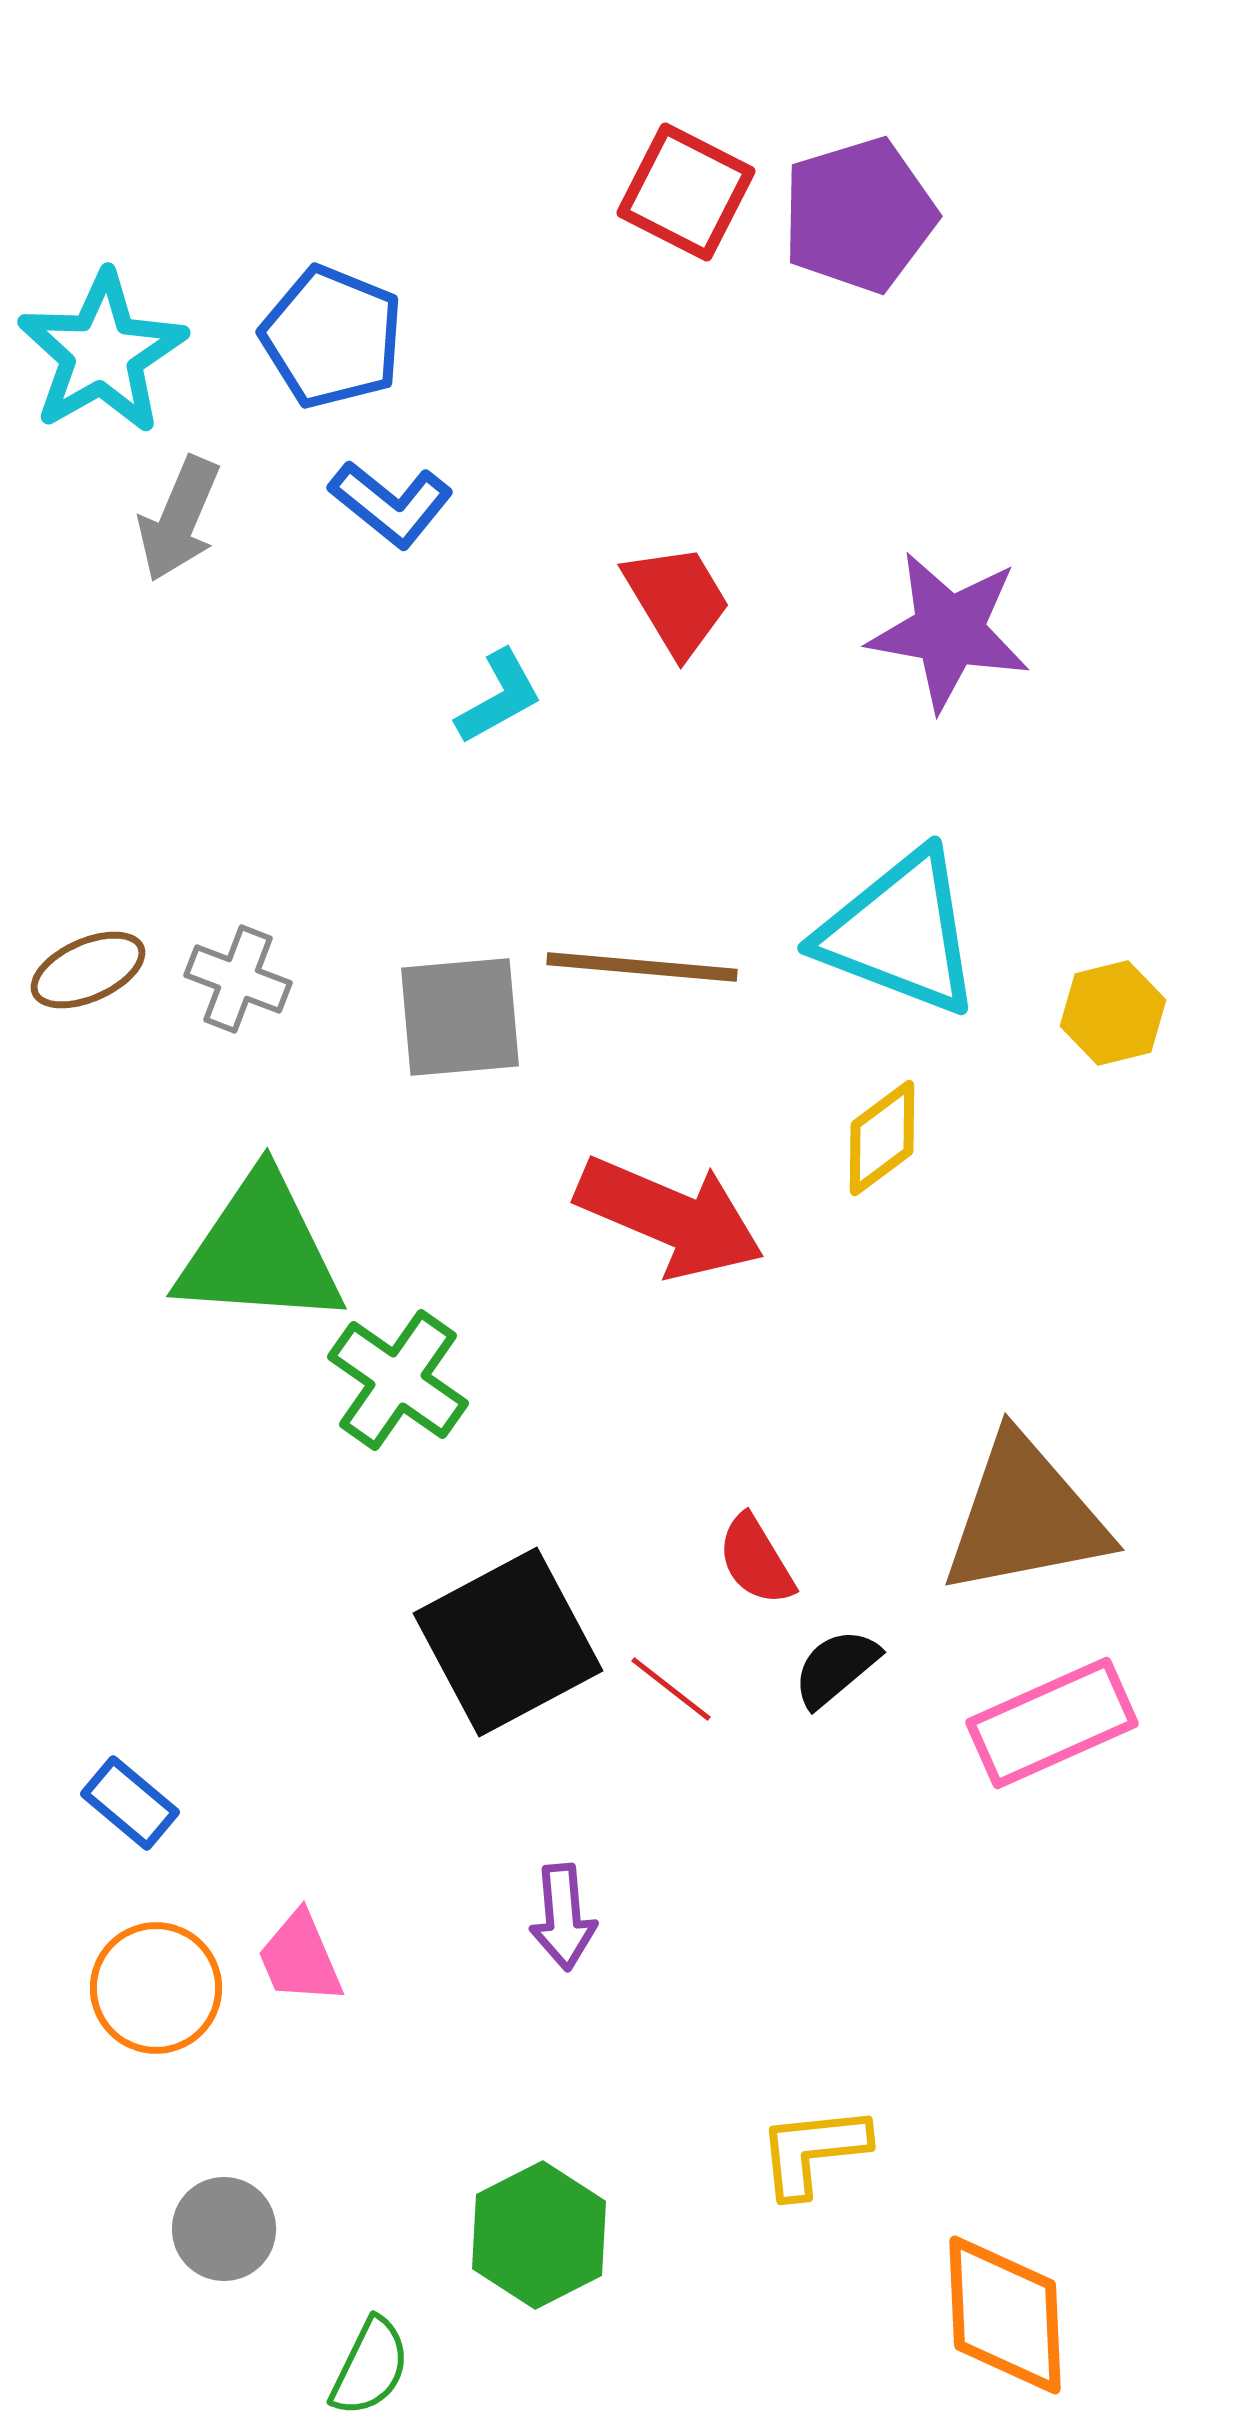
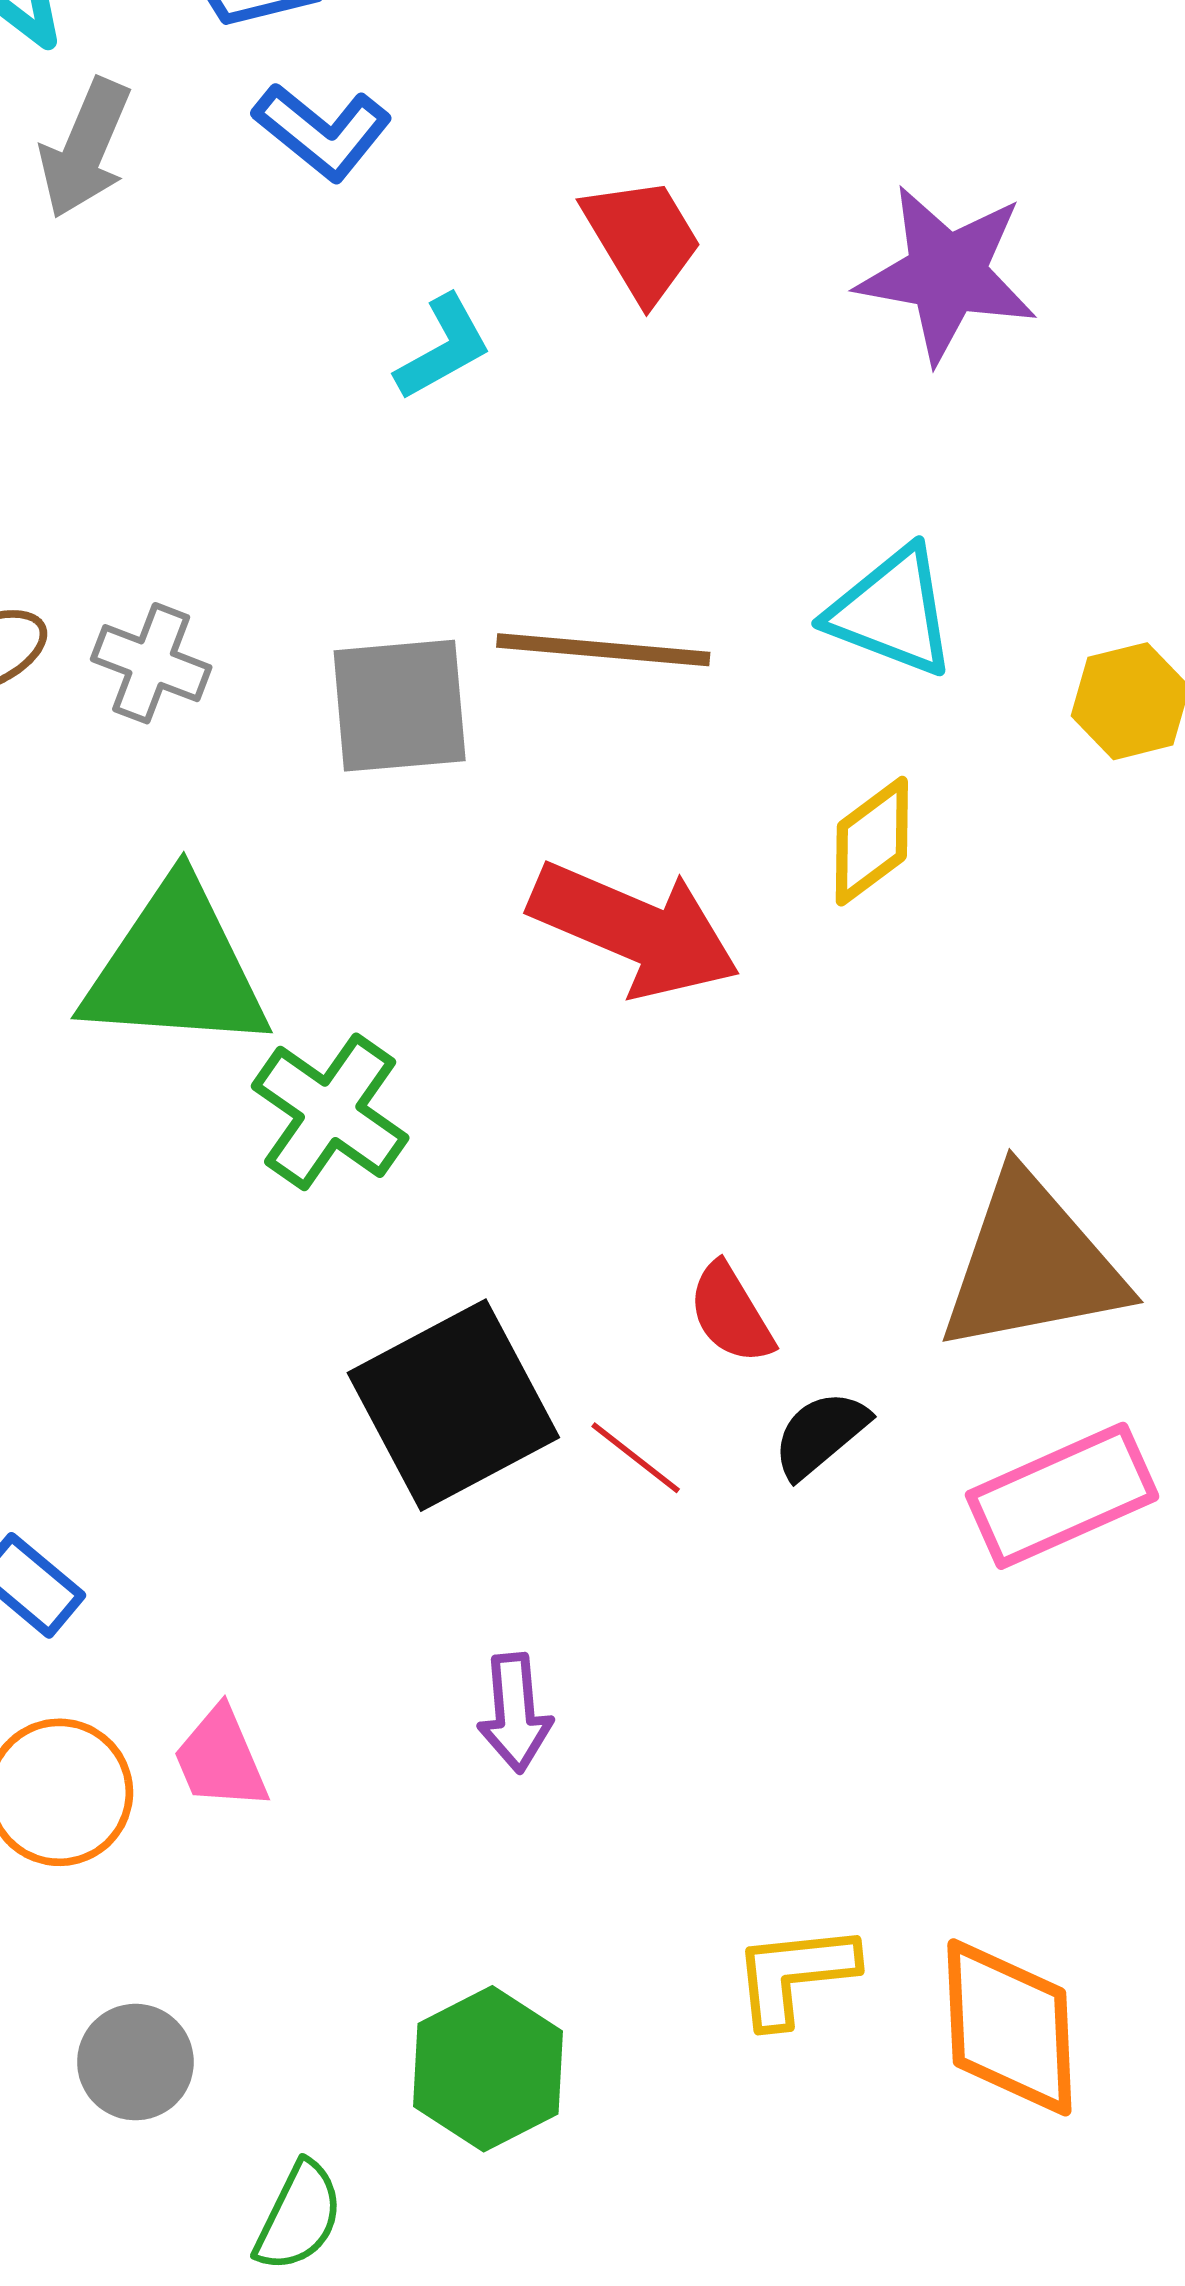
cyan triangle: (900, 933) -> (892, 612), size x0.7
orange diamond: (1005, 2315) -> (1009, 2027), moved

